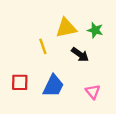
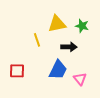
black arrow: (80, 55) -> (69, 47), turned -35
blue trapezoid: (53, 86) -> (58, 70), moved

